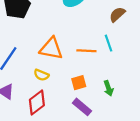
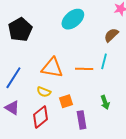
cyan line: (108, 43) -> (104, 61), turned 35
orange square: (79, 83) -> (66, 101), moved
purple rectangle: (82, 107) -> (82, 120), turned 42

